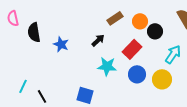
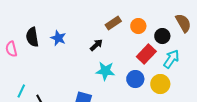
pink semicircle: (13, 18) -> (11, 49), moved
black circle: (155, 31) -> (162, 36), moved
blue star: (61, 44) -> (58, 38), moved
red rectangle: (132, 49) -> (146, 54), moved

